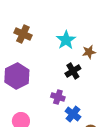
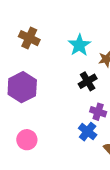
purple cross: (58, 97) -> (98, 112), moved

